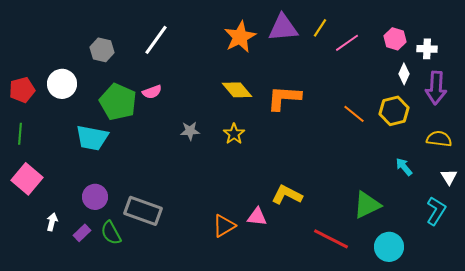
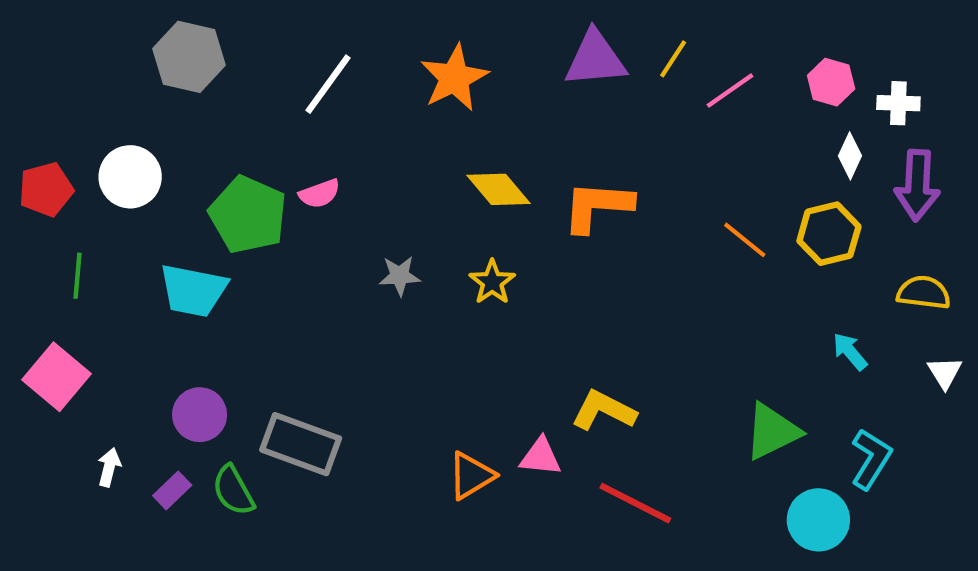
orange star: (240, 37) -> (454, 78), moved
gray hexagon: (102, 50) -> (189, 57), moved, size x1.4
green line: (20, 134) -> (78, 276), moved
cyan L-shape: (436, 211) -> (871, 459), moved
red line: (331, 239) -> (635, 503), moved

